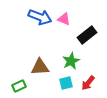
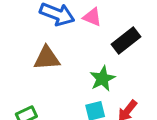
brown triangle: (40, 67) -> (47, 58), moved

